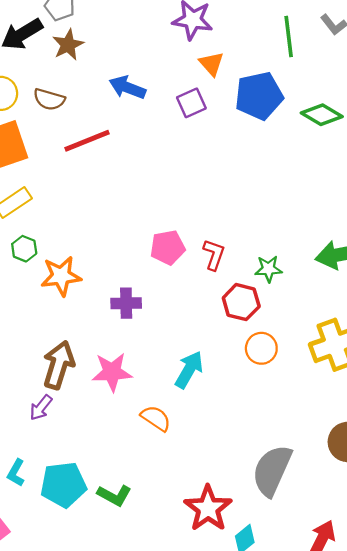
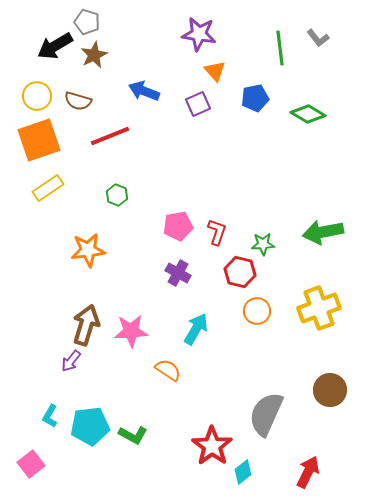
blue pentagon: (259, 96) -> (255, 98), size x0.7
green hexagon: (24, 249) -> (117, 195), moved
purple cross: (126, 303) -> (178, 273), moved, turned 30

